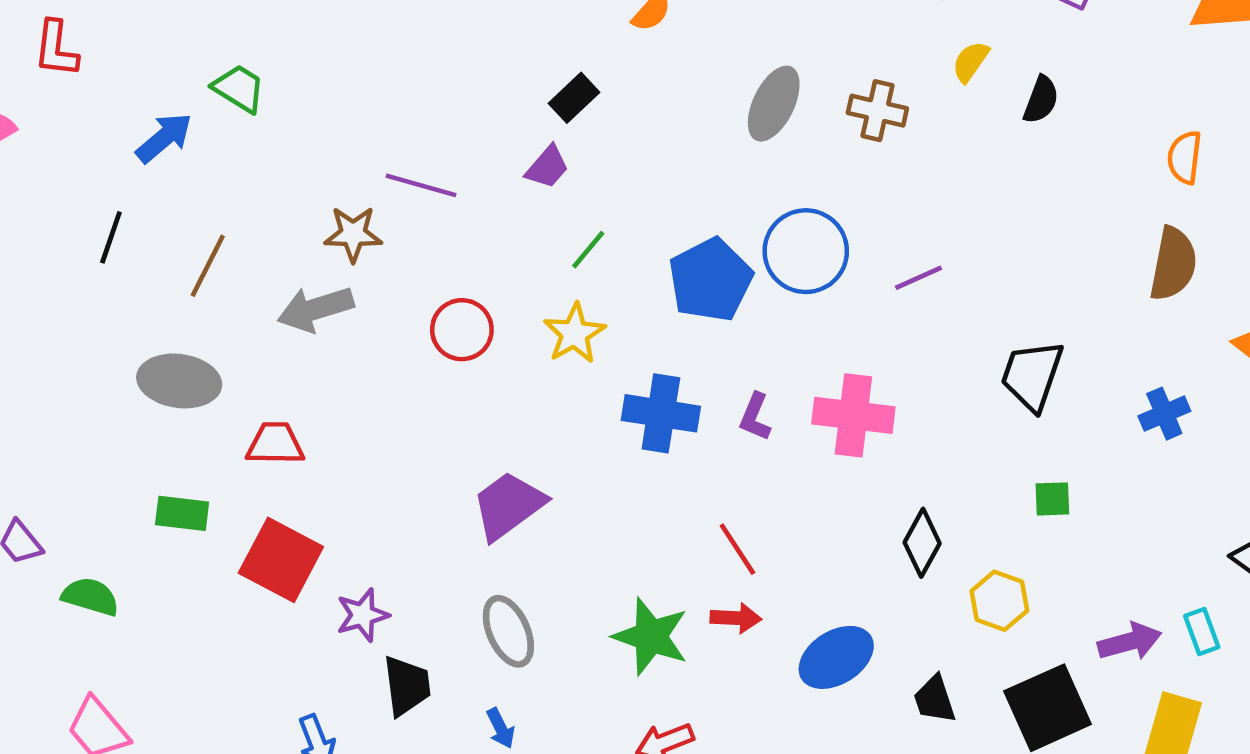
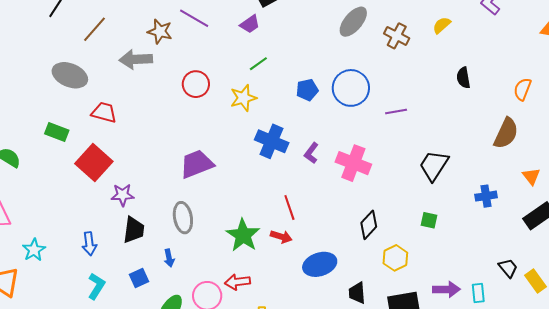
black semicircle: (1041, 100) -> (463, 78), moved, turned 135
blue pentagon: (710, 280) -> (307, 90), size x0.6

